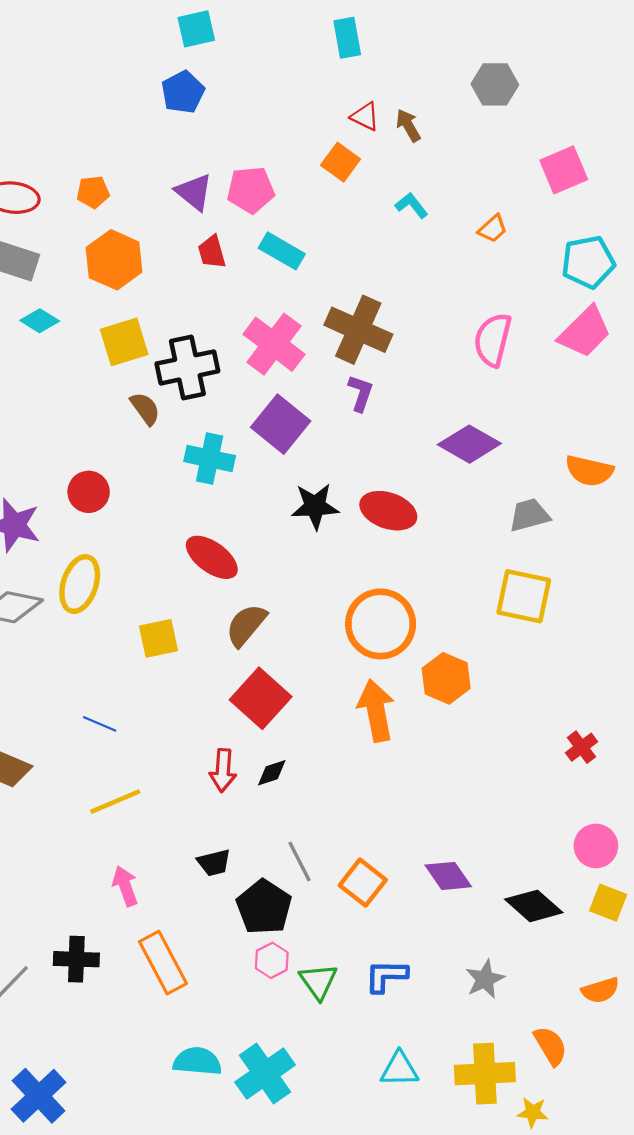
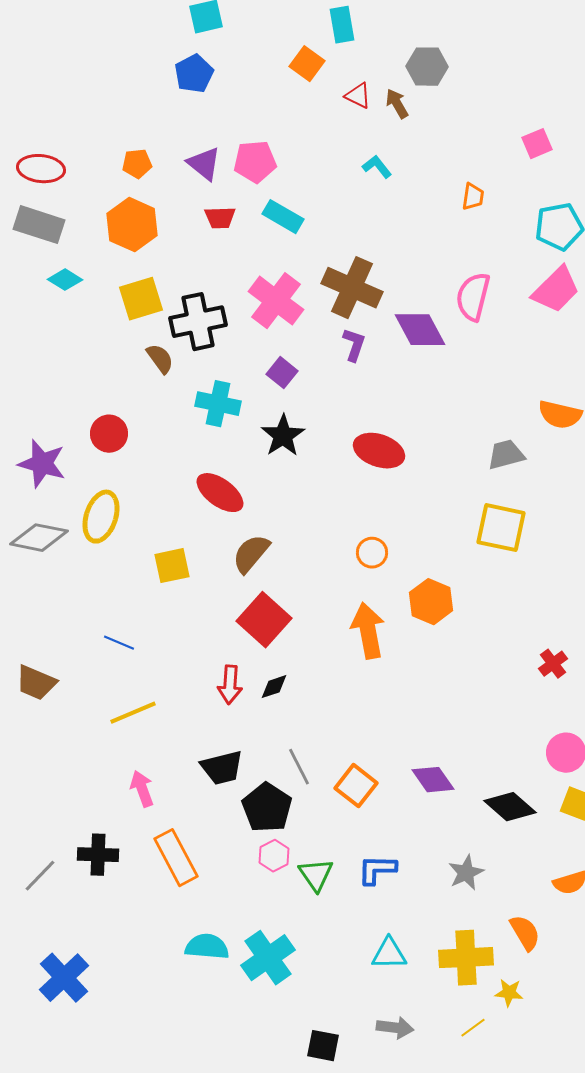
gray hexagon: (495, 84) -> (427, 67), moved
orange square: (341, 162) -> (307, 64), moved
pink square: (564, 170) -> (537, 144), size x0.7
orange pentagon: (93, 192) -> (137, 164), moved
cyan L-shape: (412, 205) -> (377, 167), moved
orange trapezoid: (493, 229) -> (473, 197), turned -40
red trapezoid: (212, 252) -> (220, 218), turned -76
purple square: (281, 424) -> (282, 373), size x0.6
purple diamond: (469, 444) -> (420, 330), moved, turned 32
black star: (315, 506) -> (283, 436), moved, turned -30
orange circle: (381, 624) -> (372, 553), size x0.5
black trapezoid: (214, 863) -> (222, 768), size x1.4

